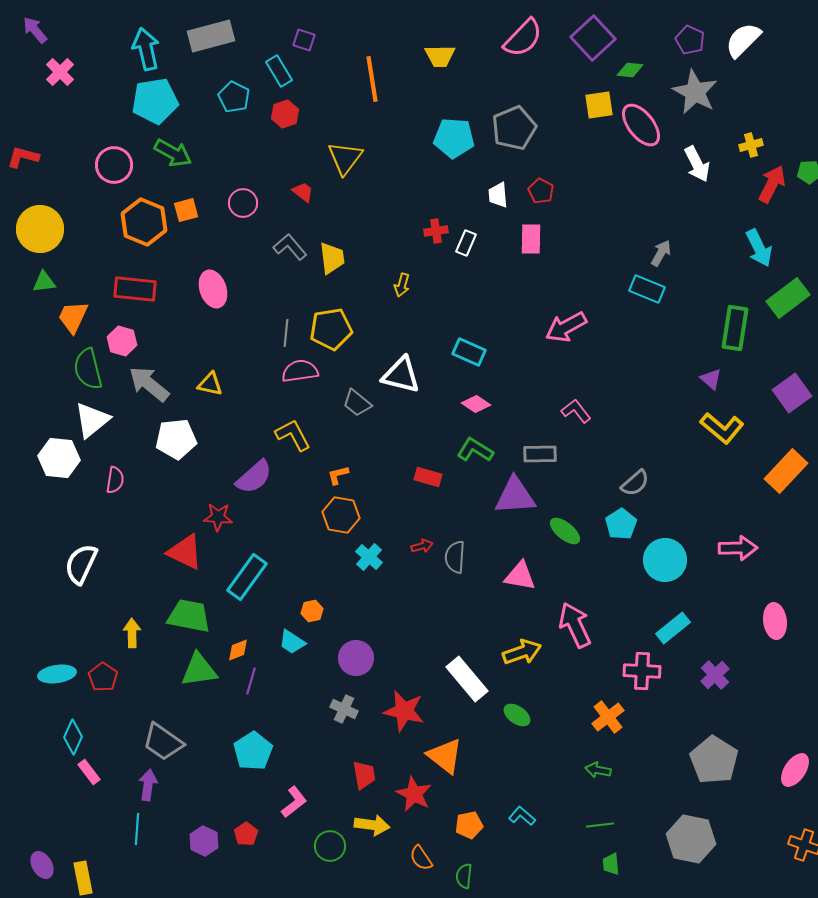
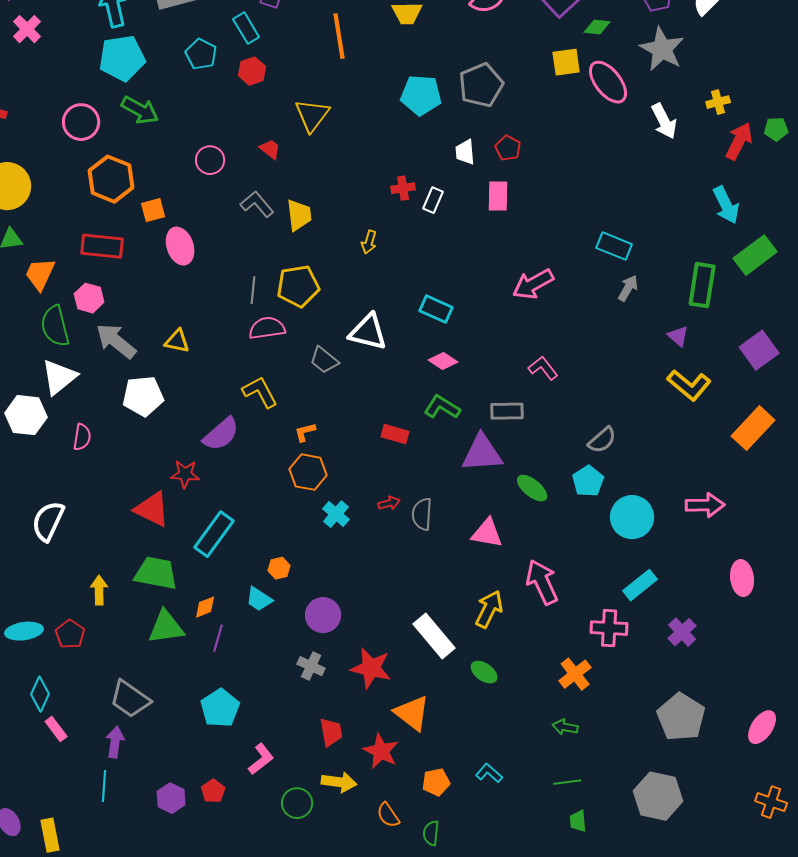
orange square: (186, 210) -> (153, 210), moved
gray arrow: (661, 253) -> (628, 288), moved
yellow arrow: (522, 652) -> (489, 609), turned -45

